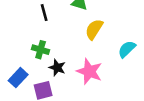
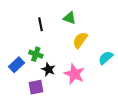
blue rectangle: (18, 78) -> (17, 65), moved

